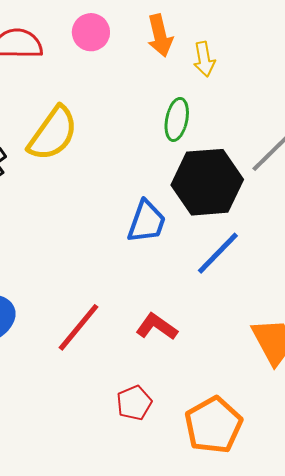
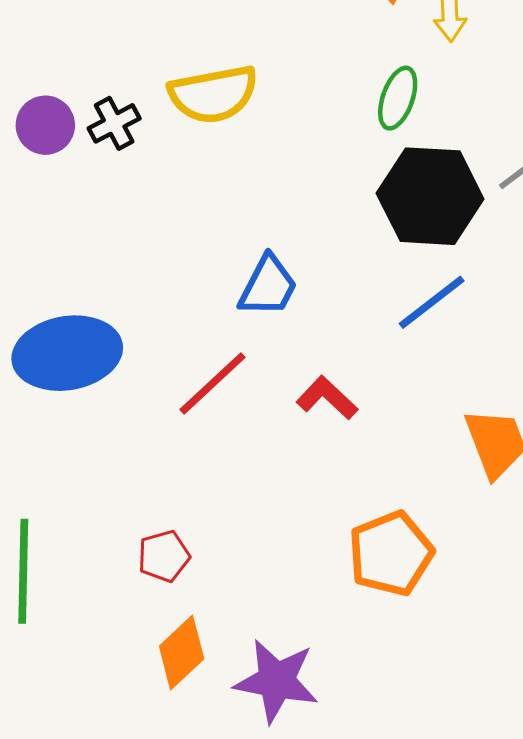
yellow semicircle: (53, 134) -> (213, 94), turned 36
blue trapezoid: (147, 222) -> (268, 286), moved
red pentagon: (134, 403) -> (164, 556), moved

